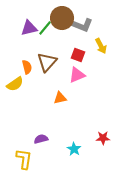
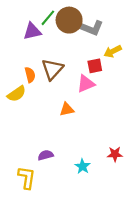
green line: (45, 28) -> (48, 18), moved
yellow arrow: (101, 46) -> (113, 51), turned 91
red square: (78, 55) -> (95, 66), moved, turned -32

